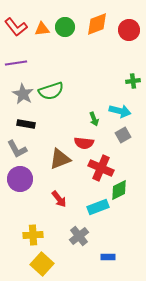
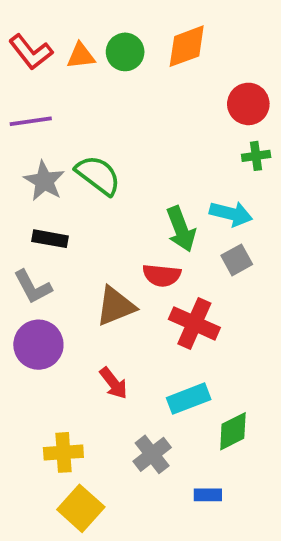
red circle: (129, 30) -> (248, 104), moved
green semicircle: (51, 91) -> (98, 175), turned -125
green arrow: (94, 119) -> (181, 229), size x1.6
green diamond: (119, 190) -> (233, 431), moved

